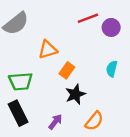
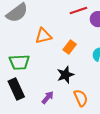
orange rectangle: (67, 70) -> (70, 47), moved
orange semicircle: (94, 121) -> (81, 98), turned -66

